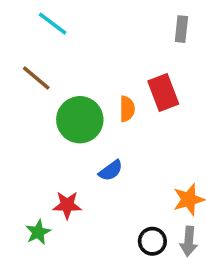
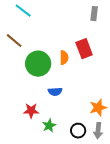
blue semicircle: (111, 171) -> (55, 92), turned 32
green star: (38, 232) -> (49, 126), moved

